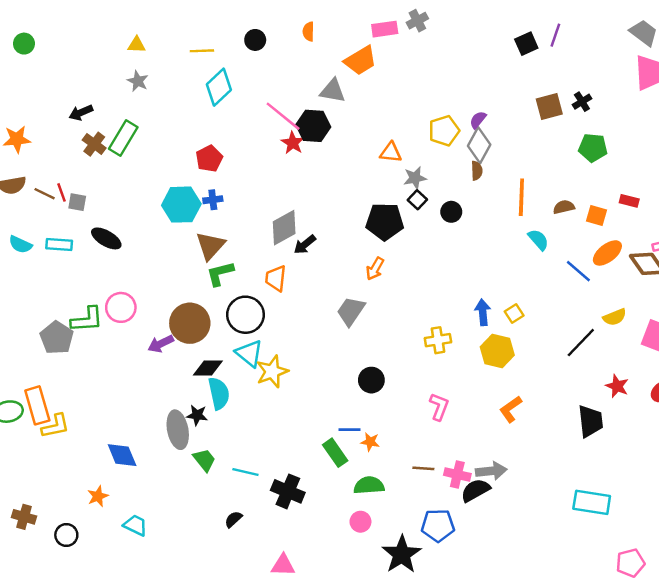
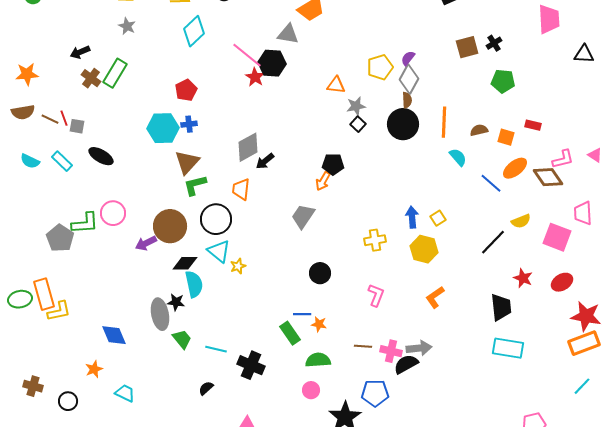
black circle: (451, 212) -> (403, 124), moved, size x1.8
black pentagon: (385, 222) -> (333, 164), moved, size x0.7
cyan rectangle: (59, 245) -> (62, 161), turned 40
yellow star: (272, 372) -> (238, 266), size x0.6
cyan rectangle: (592, 502) -> (508, 348), moved

